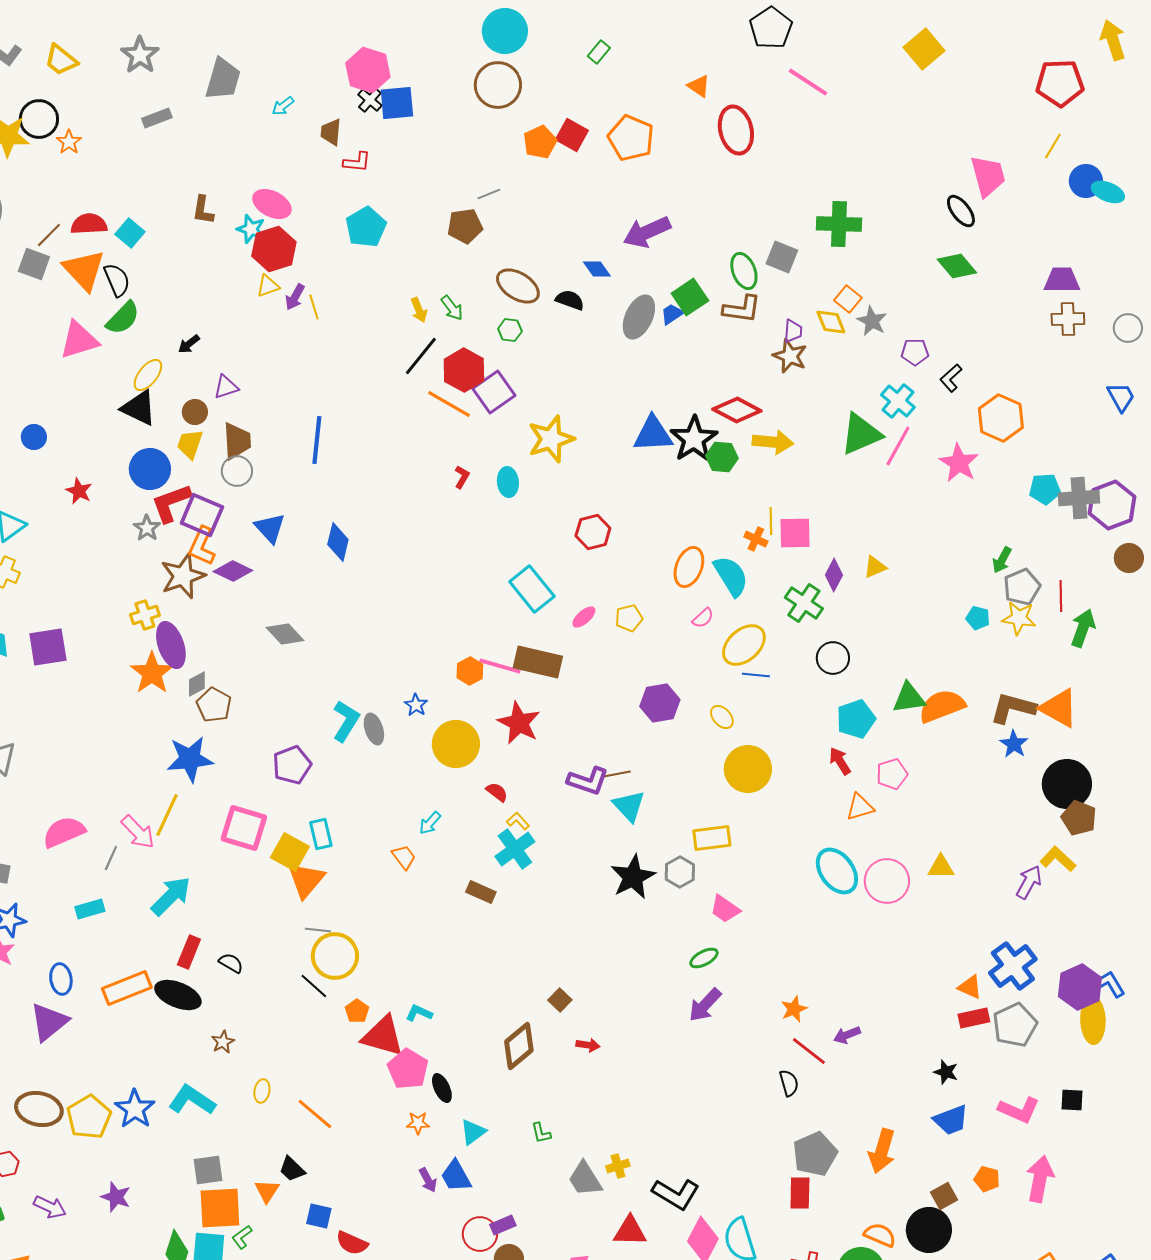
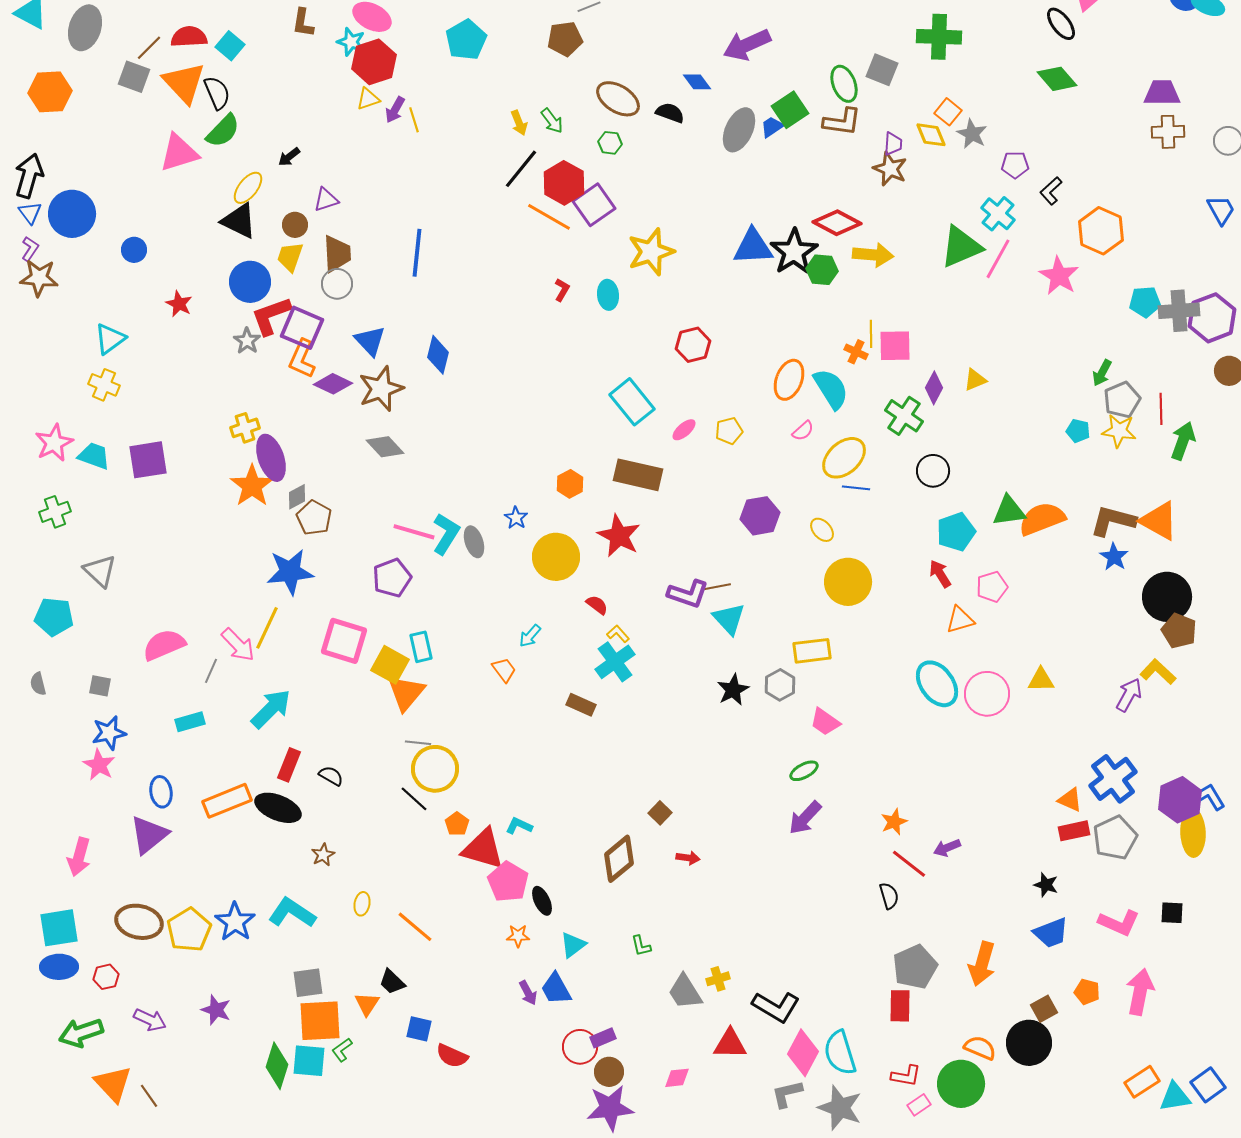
brown star: (183, 576) -> (381, 389), moved
pink line: (500, 666) -> (414, 532), moved
black star: (633, 877) -> (733, 690), size x0.7

